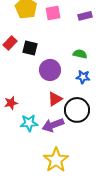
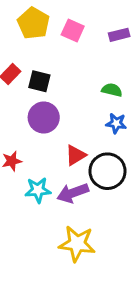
pink square: (53, 13) -> (73, 30), turned 35
purple circle: (50, 70) -> (44, 117), moved
yellow star: (56, 160) -> (77, 244), turned -30

